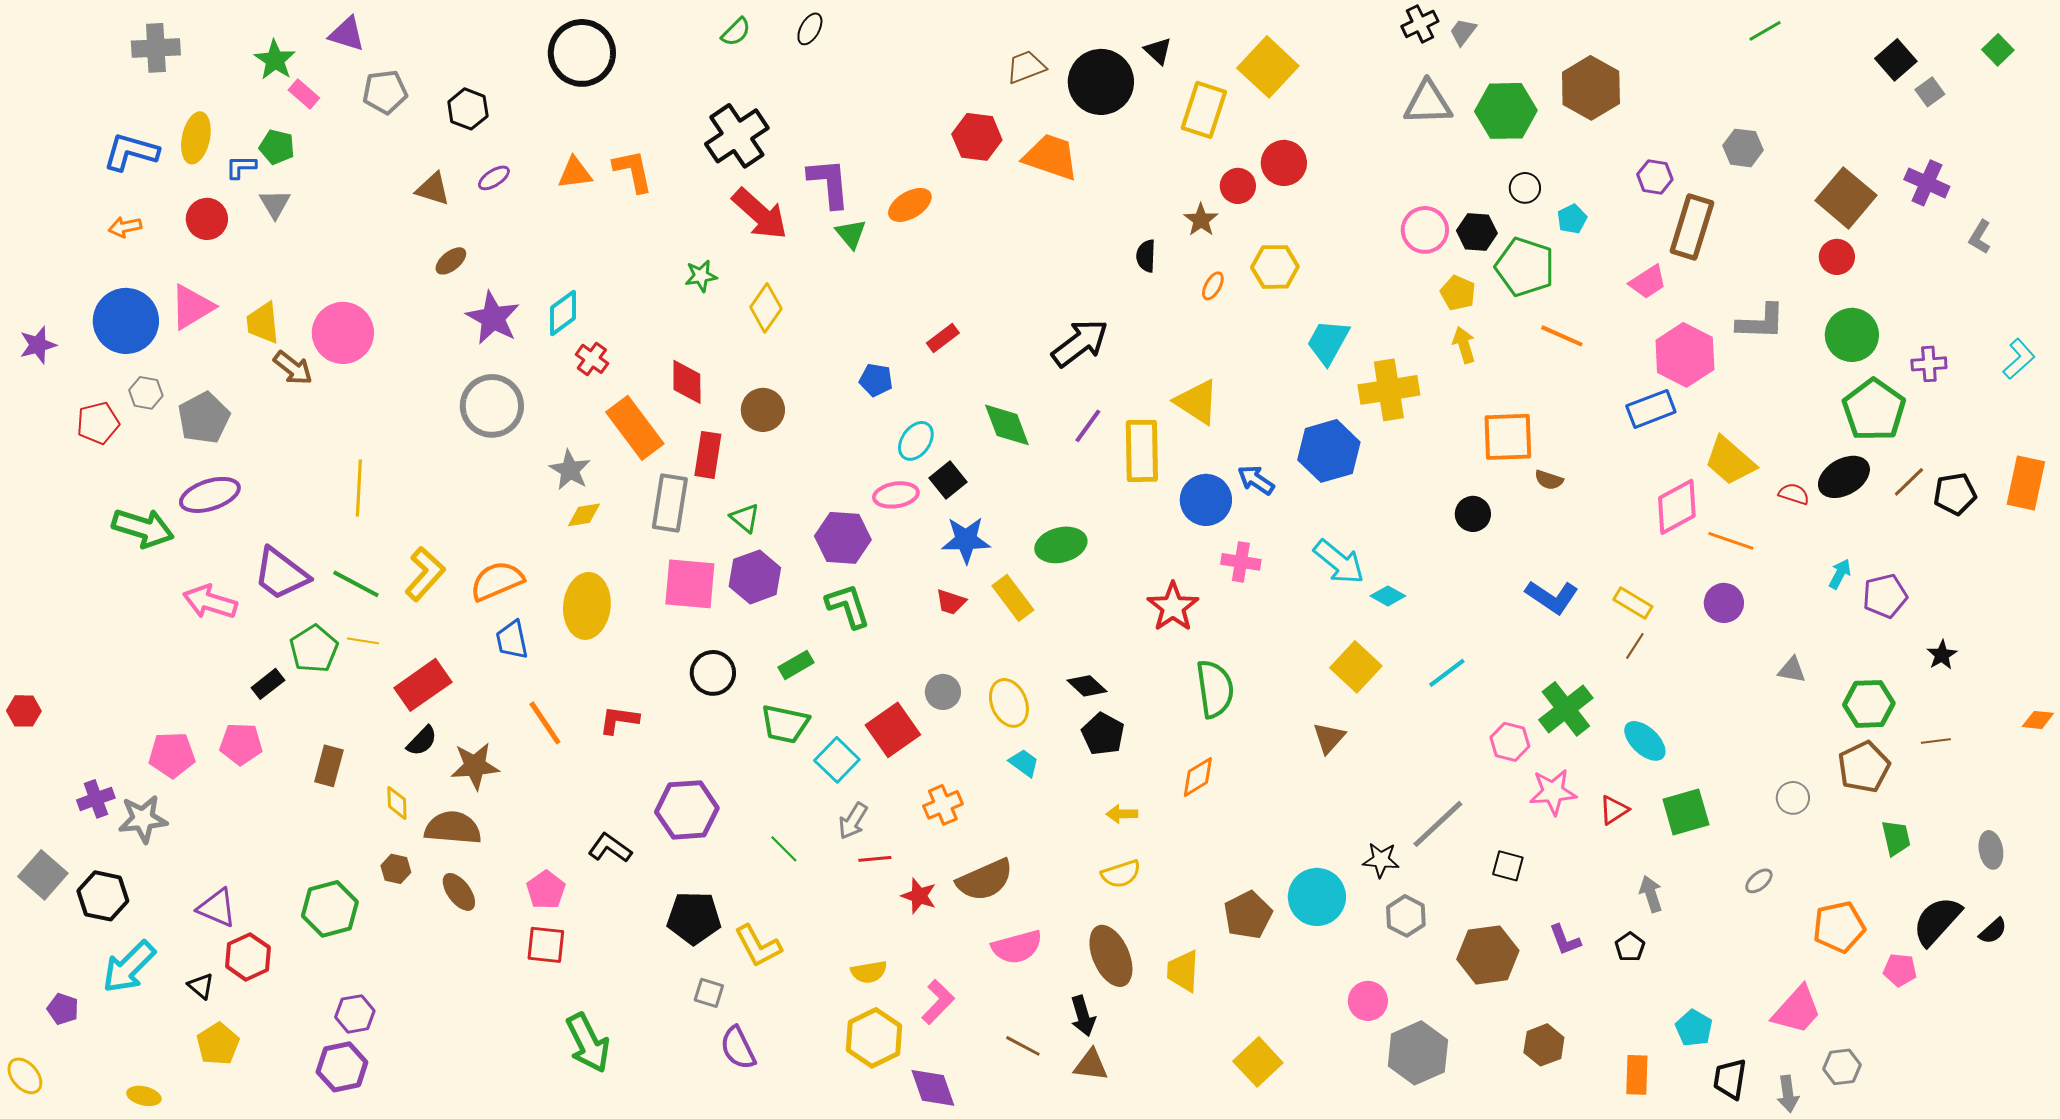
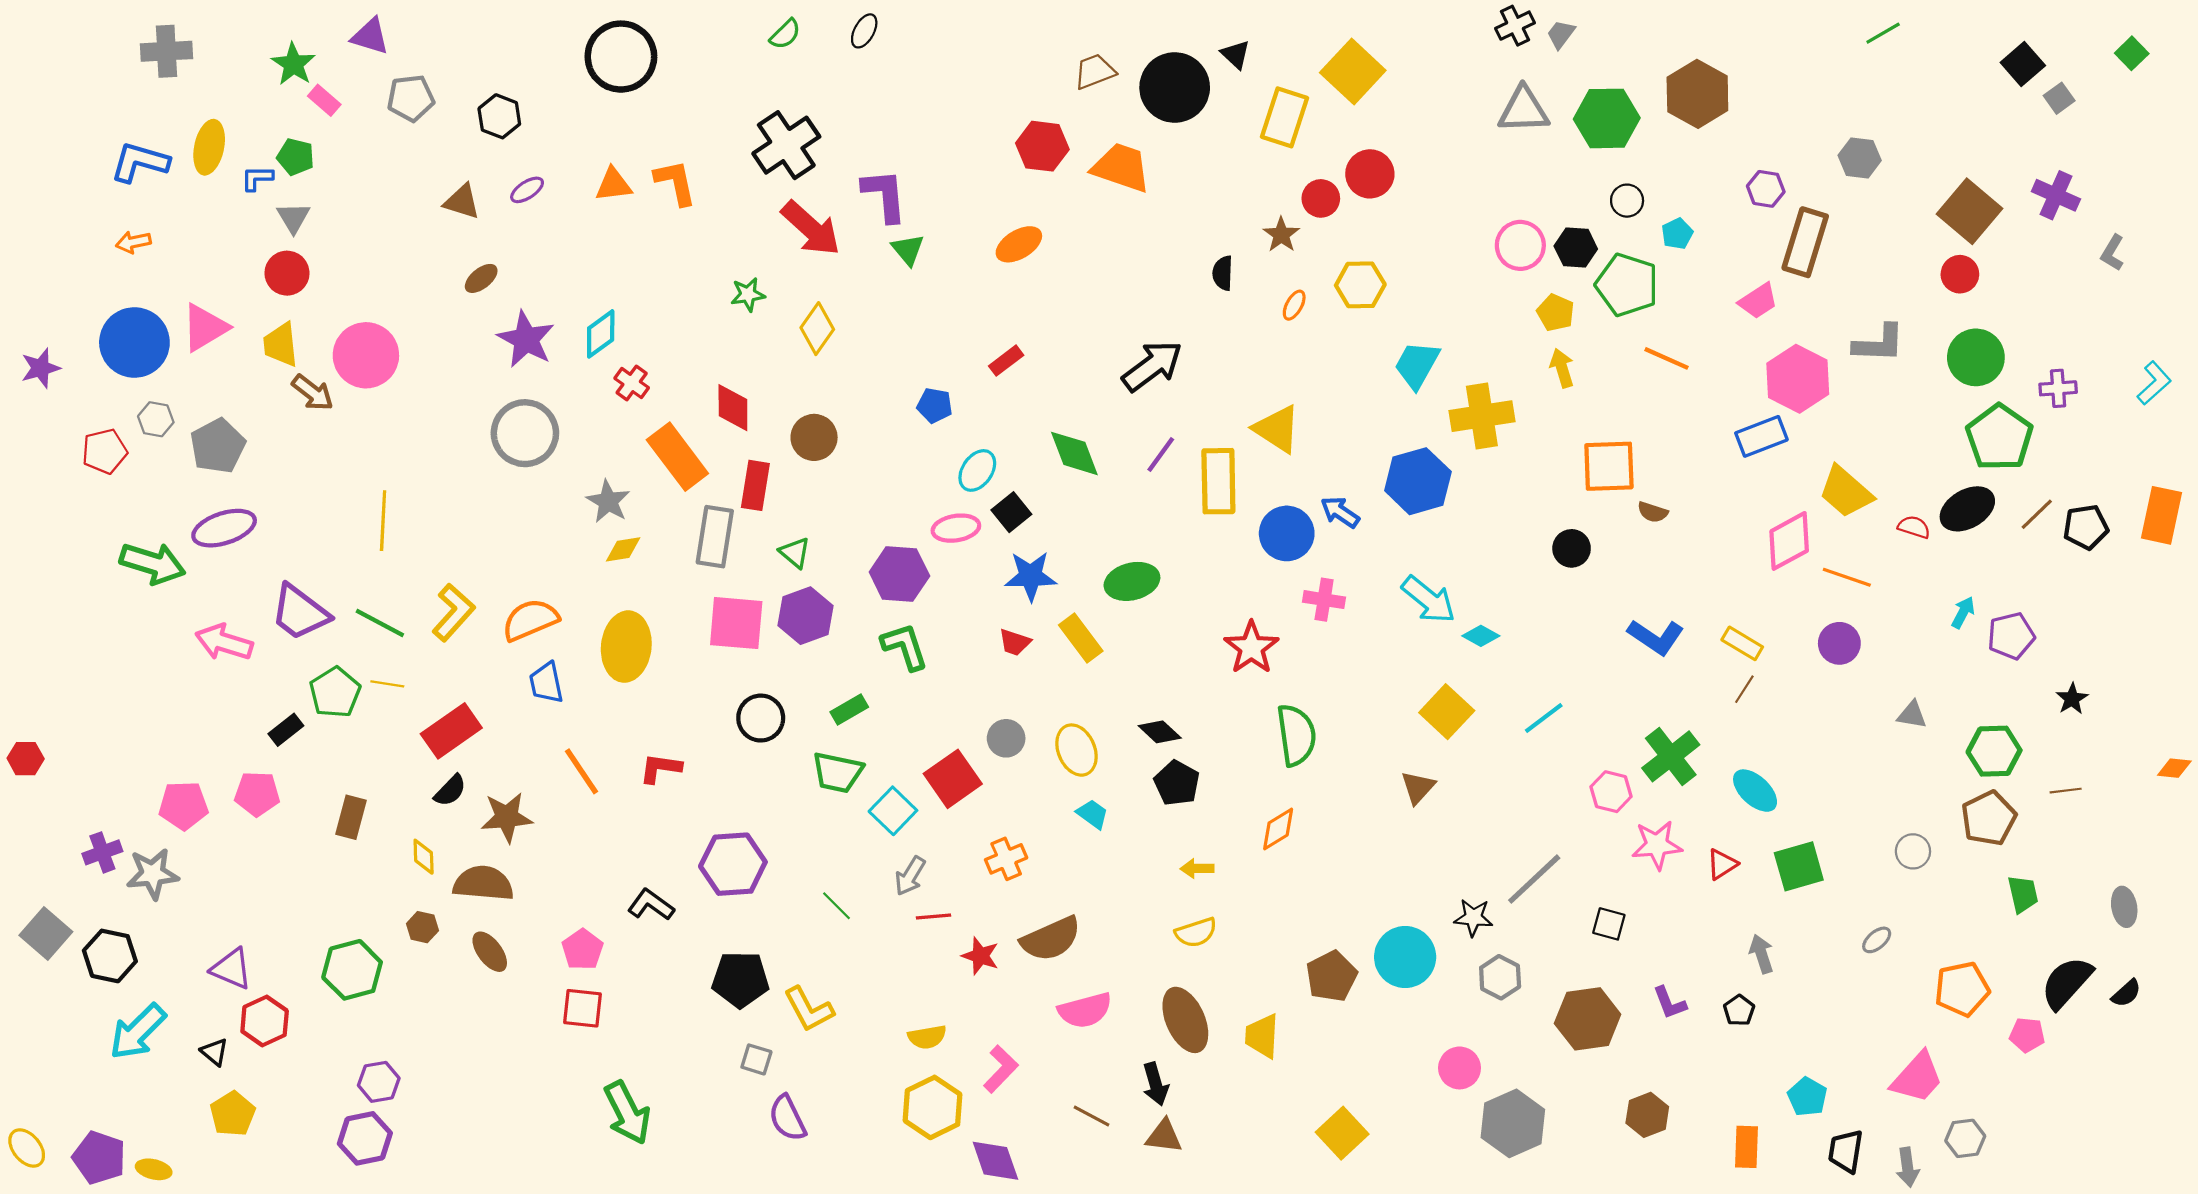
orange ellipse: (910, 205) -> (1019, 244), moved
red circle: (207, 219) -> (287, 273), moved
purple pentagon: (63, 1009) -> (99, 1158), moved, size x1.6

